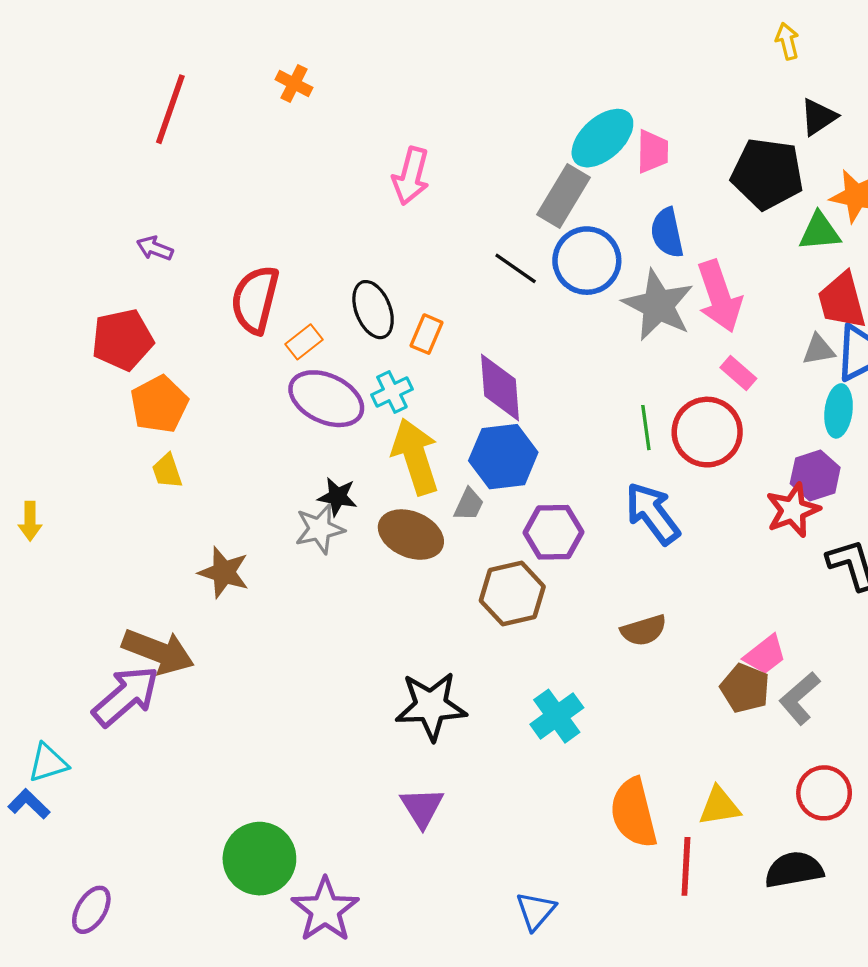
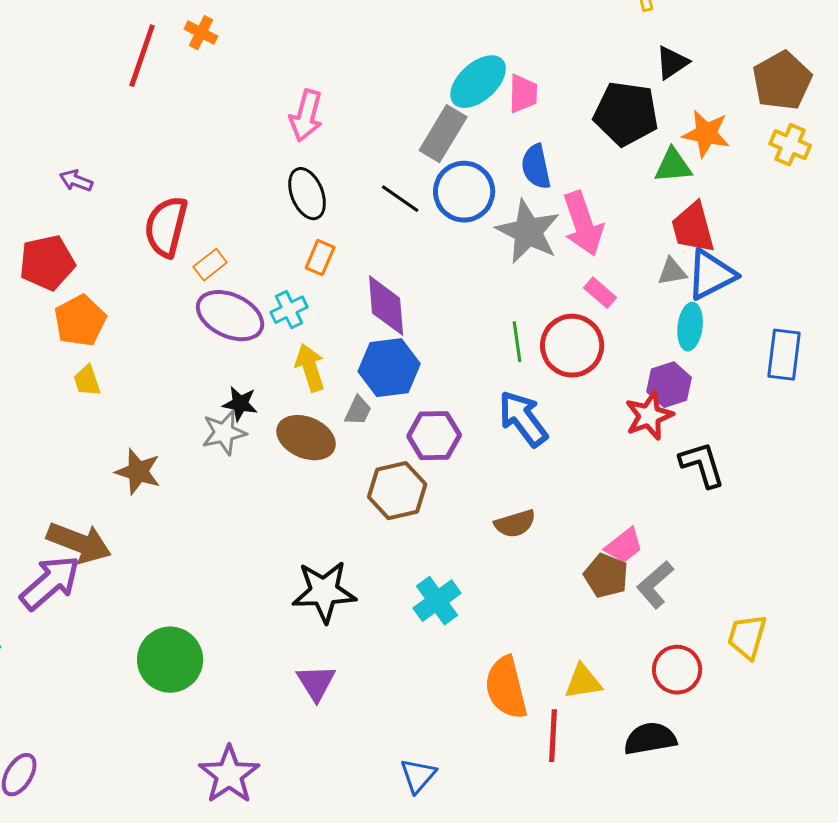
red line: (170, 109) -> (142, 56), moved
black ellipse: (373, 310) -> (307, 194), moved
yellow arrow: (415, 457) -> (310, 368), size x0.7
green circle: (259, 859) -> (170, 660), moved

